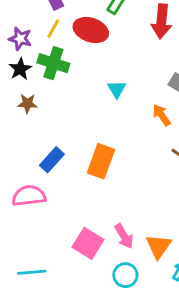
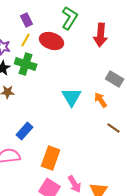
cyan triangle: (117, 89) -> (72, 97), moved, size x1.5
orange rectangle: (101, 161) -> (51, 158), moved

